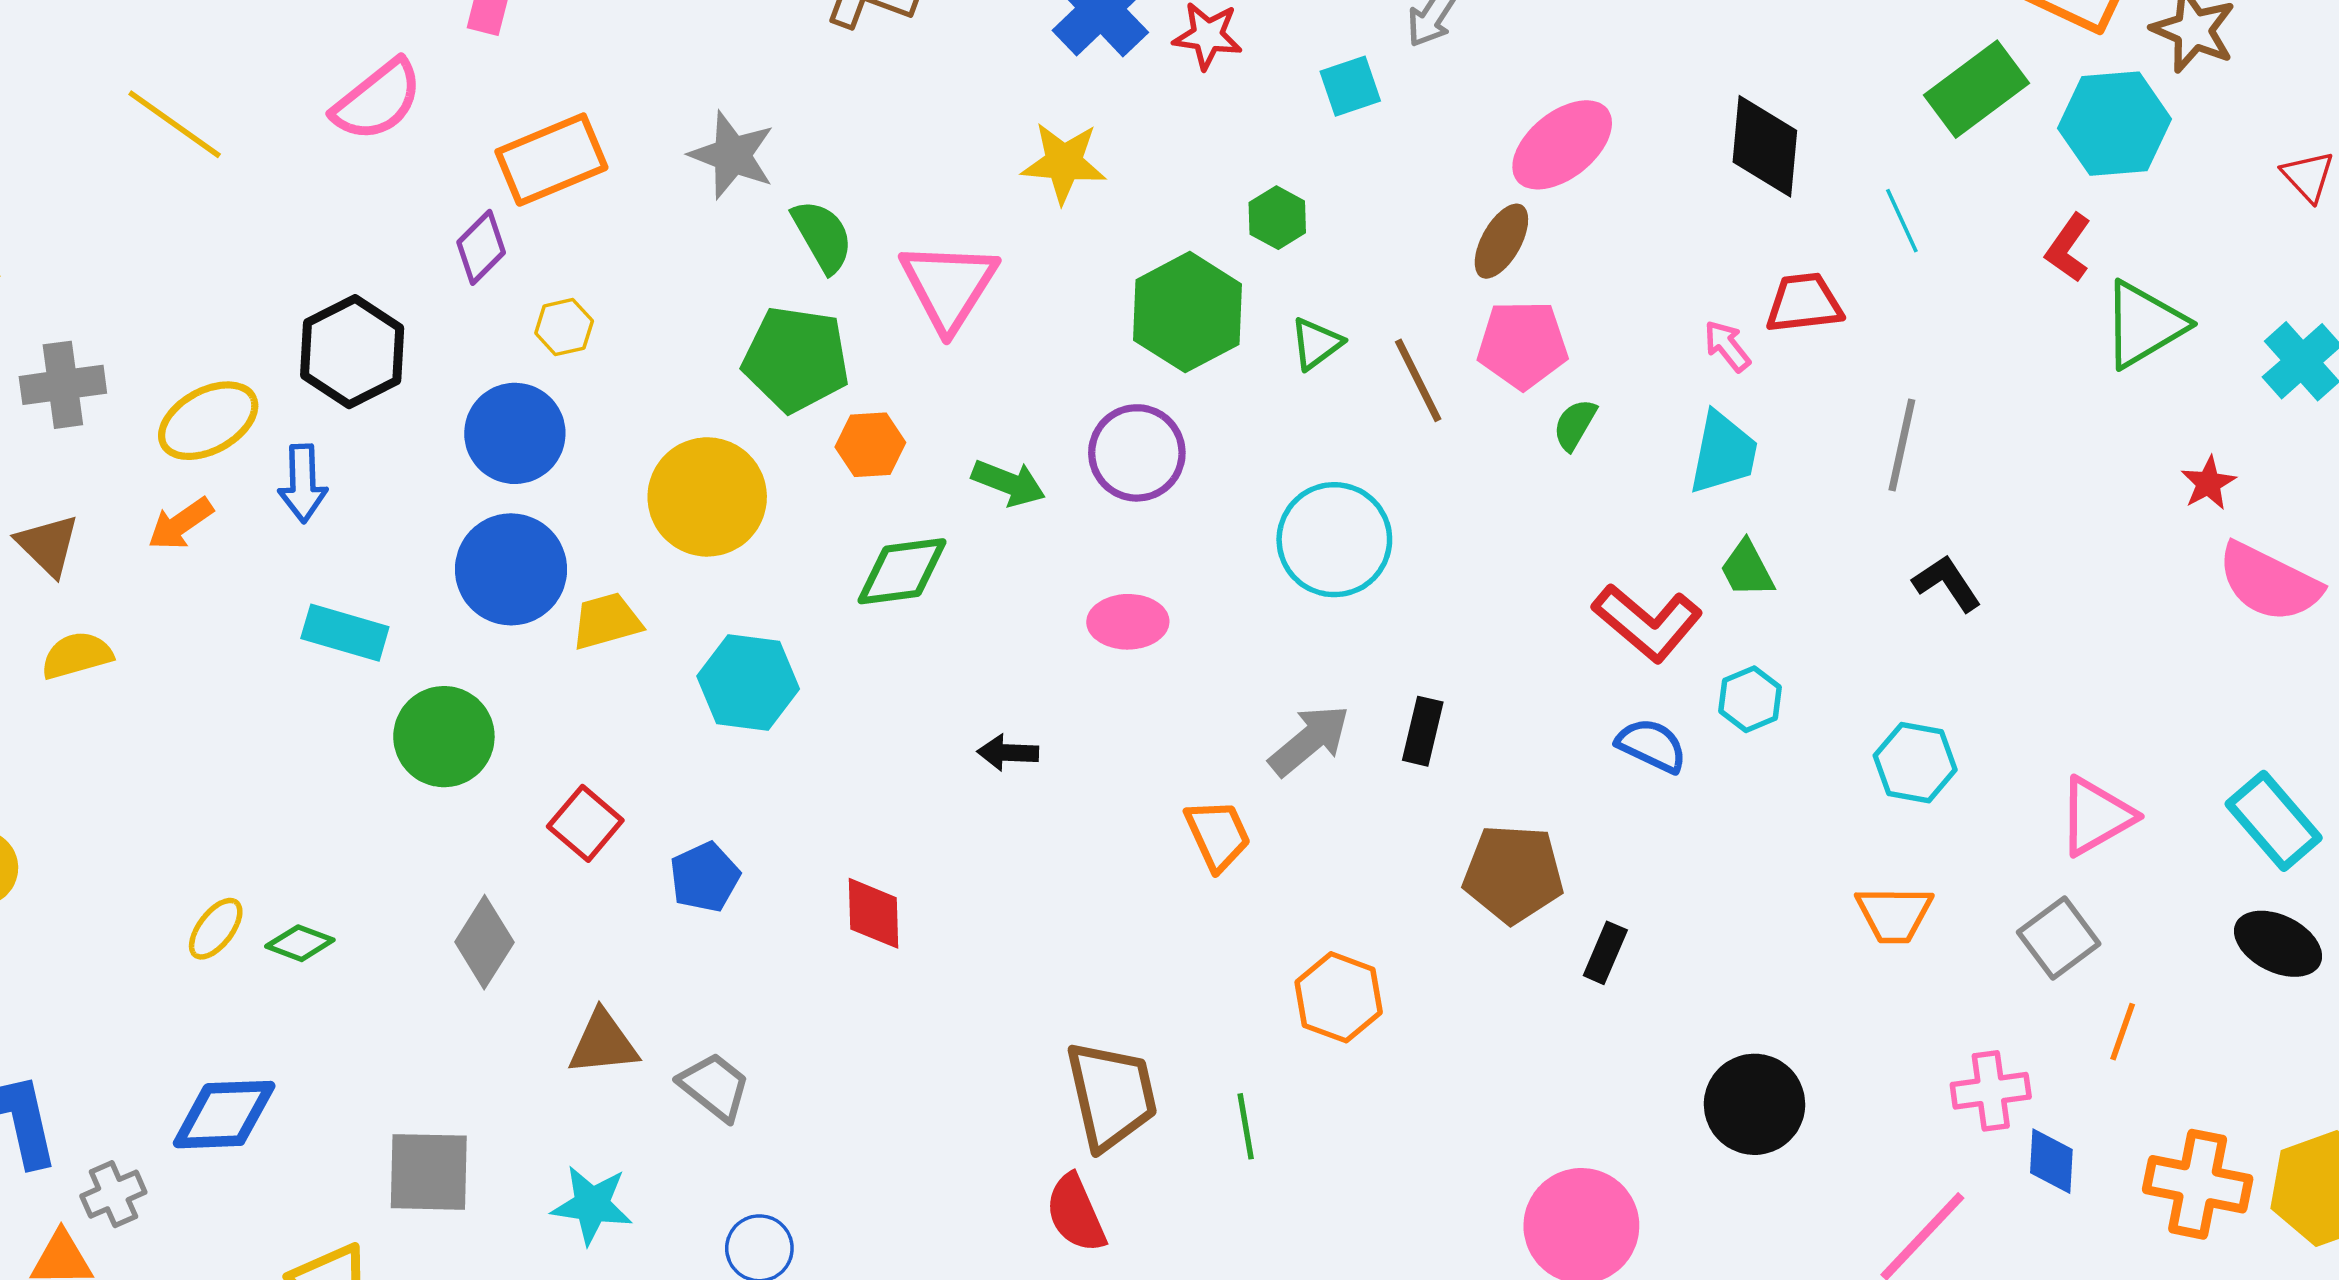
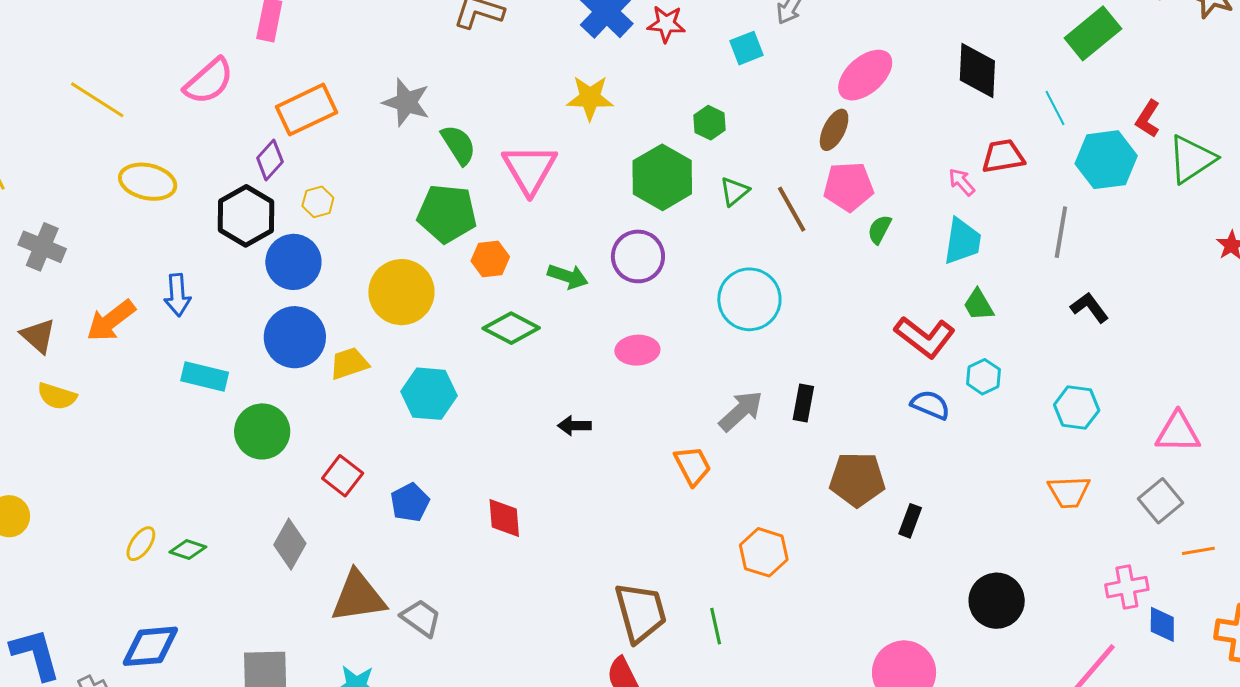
cyan hexagon: (2115, 124) -> (1106, 160), moved
black hexagon: (352, 352) -> (246, 216), moved
gray cross: (63, 385) -> (42, 247), turned 33
yellow ellipse: (208, 421) -> (148, 182), moved, turned 44
orange arrow: (180, 524) -> (111, 321), size x1.4
green diamond: (902, 571) -> (511, 328), turned 38
yellow semicircle: (77, 655) -> (57, 396), turned -144
pink triangle: (2096, 816) -> (1178, 432), turned 33
orange line: (2123, 1032) -> (1198, 551), turned 64
brown triangle: (603, 1043) -> (358, 597), size x1.4

